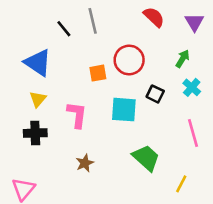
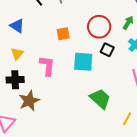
red circle: (129, 60) -> (99, 27), moved
blue triangle: (38, 63) -> (17, 26), size x0.7
brown star: (85, 163) -> (29, 101), moved, size x1.5

